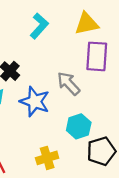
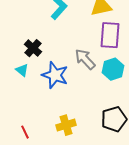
cyan hexagon: (79, 126) -> (113, 69), moved

